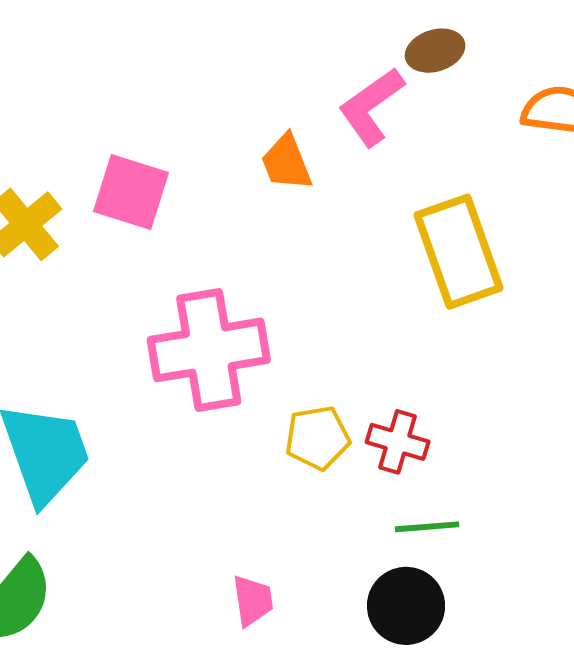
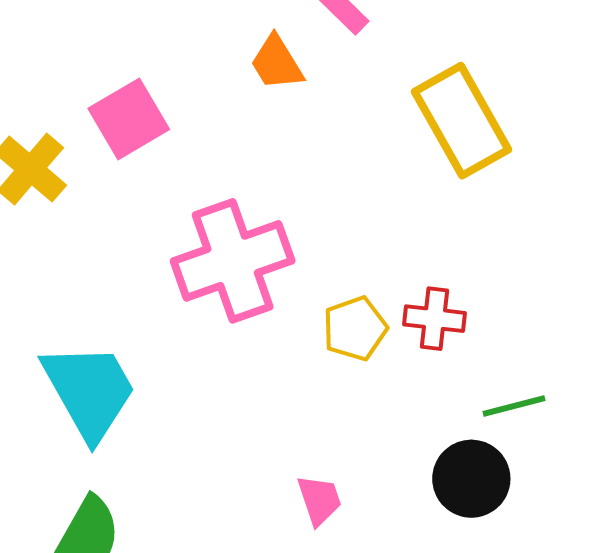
pink square: (131, 192) -> (129, 119), turned -38
green line: (427, 527) -> (514, 406), moved

